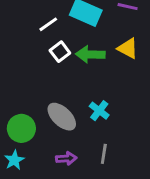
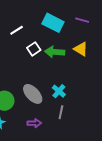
white line: (48, 24) -> (17, 30), moved
gray line: (104, 154) -> (61, 112), moved

